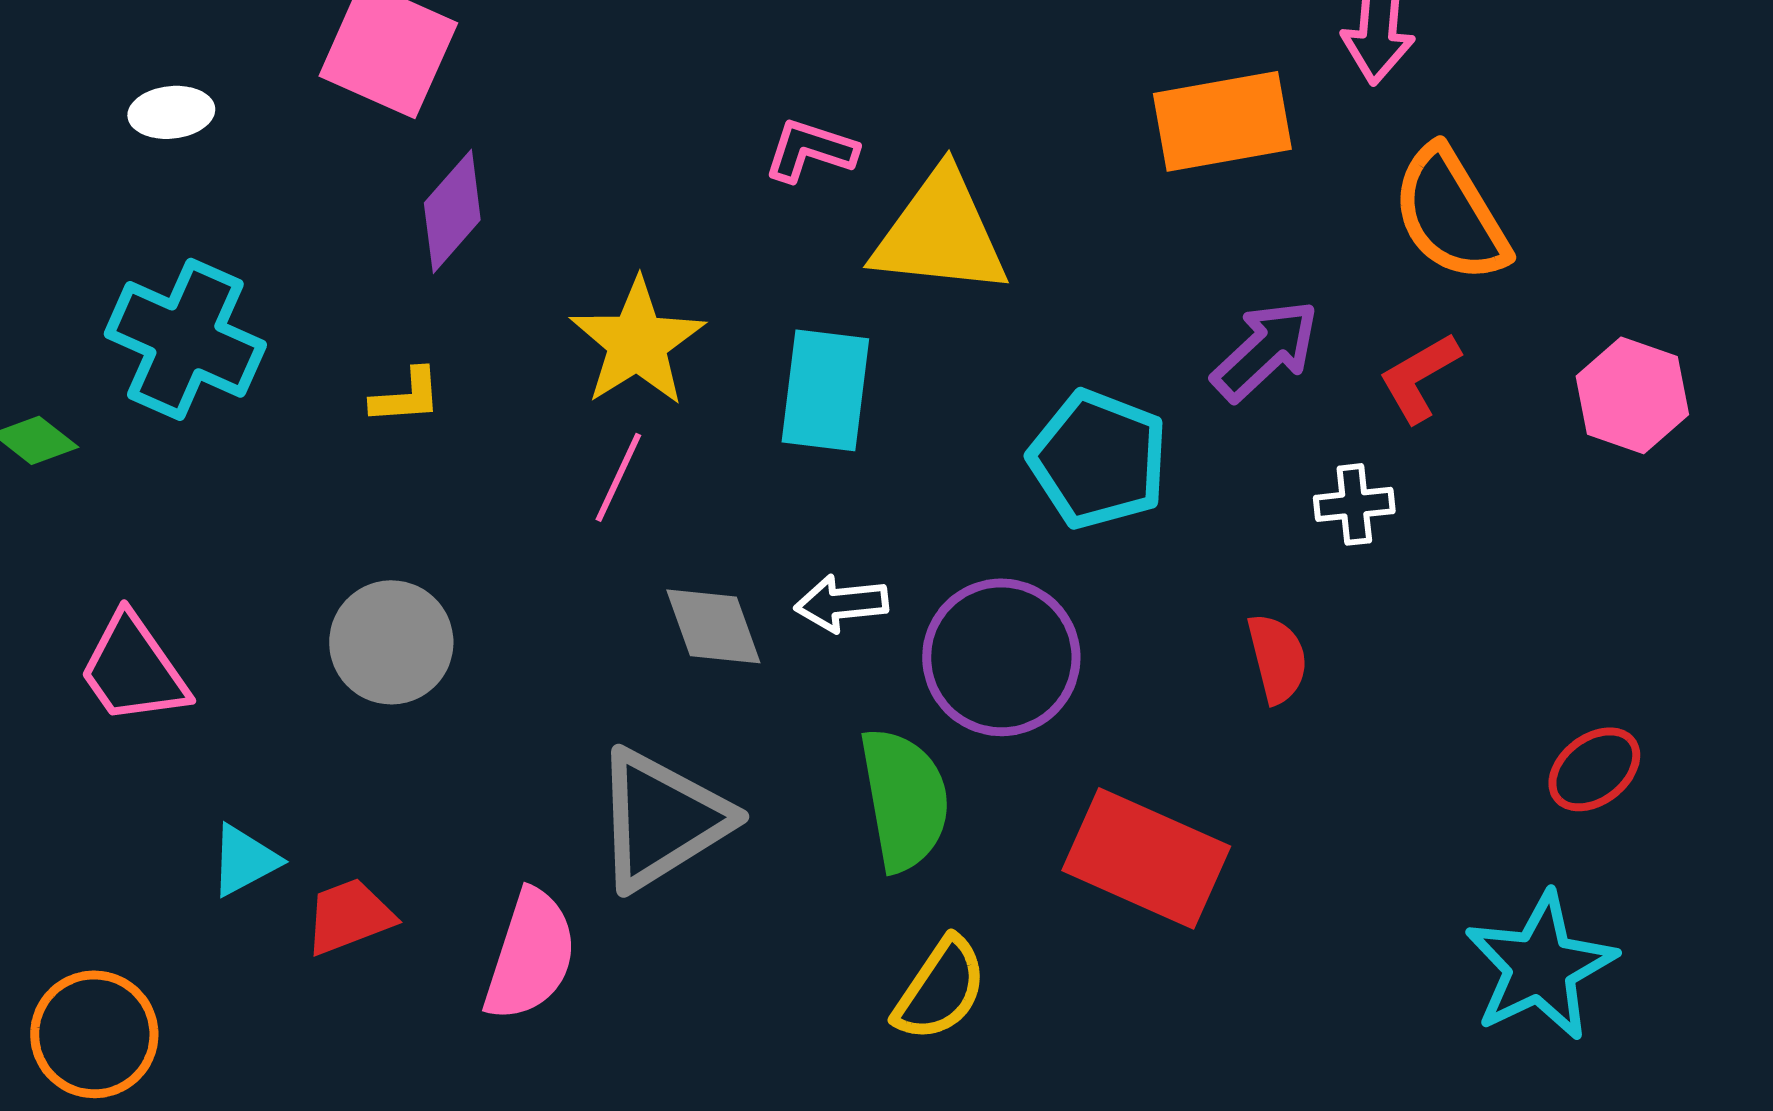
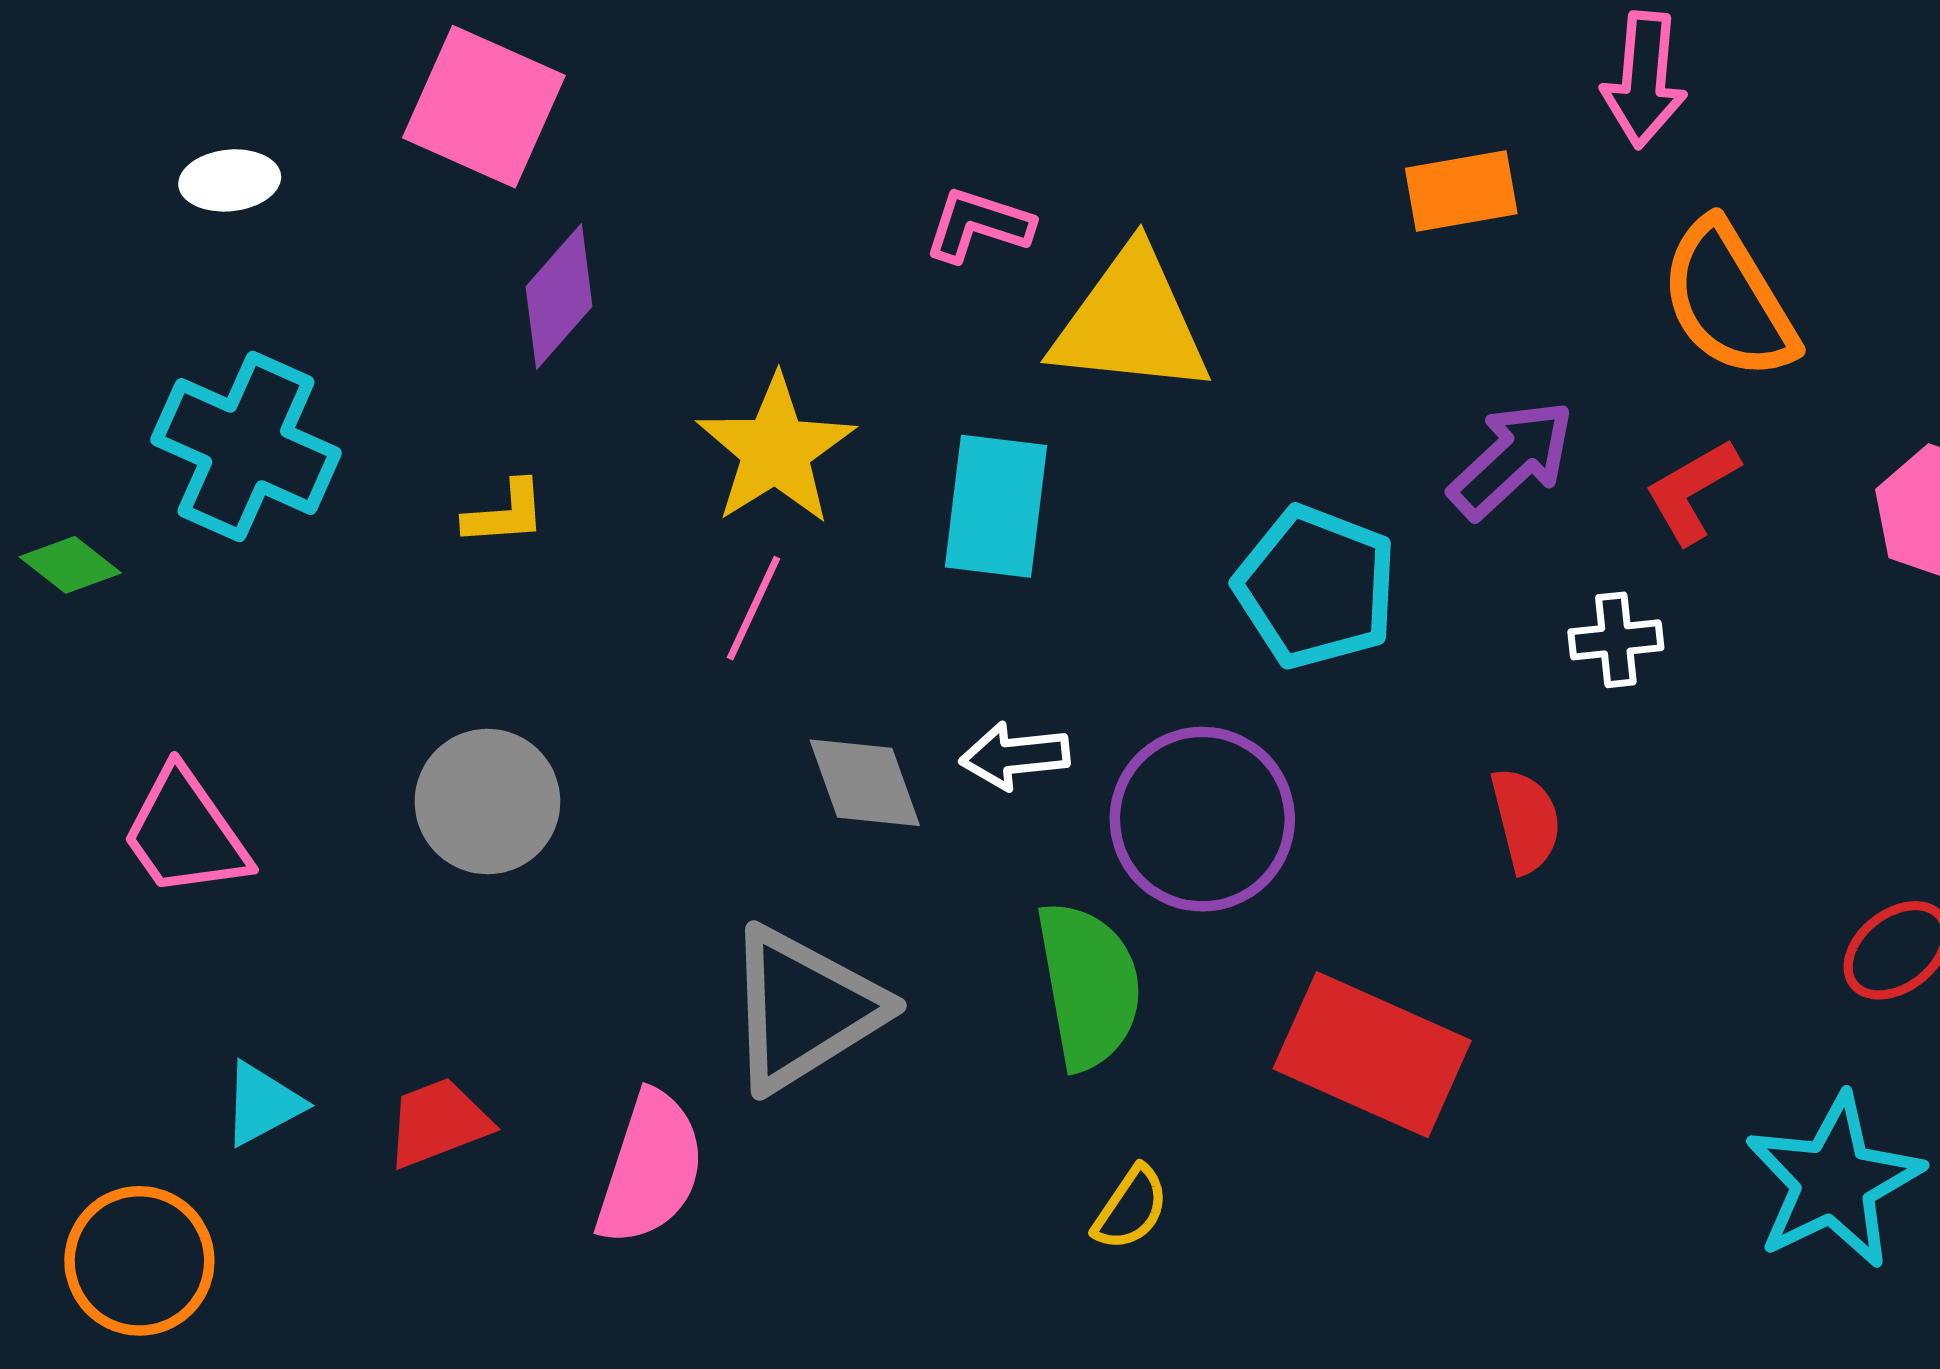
orange rectangle: (1222, 121) -> (1461, 191), size x0.7
cyan triangle: (244, 860) -> (262, 1104), moved
yellow semicircle: (940, 989) -> (1131, 1208), size x0.7

